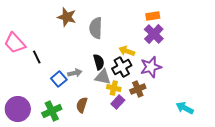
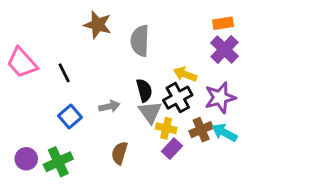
black line: (37, 57) -> (64, 73), moved
gray triangle: (103, 77) -> (150, 112), turned 42
blue square: (59, 79) -> (70, 117), moved
cyan arrow: (185, 108) -> (224, 133), moved
purple circle: (18, 109) -> (26, 159), size x0.6
green cross: (52, 111) -> (58, 162), moved

